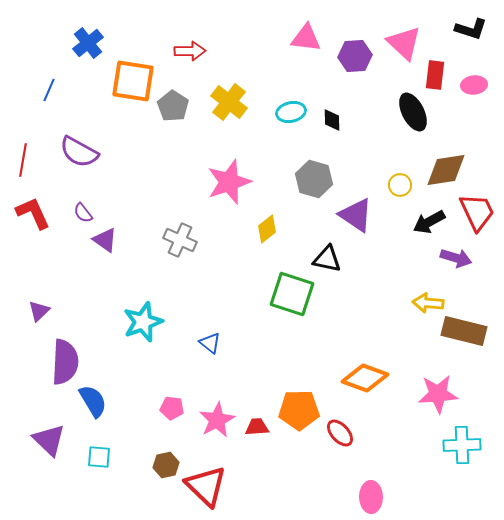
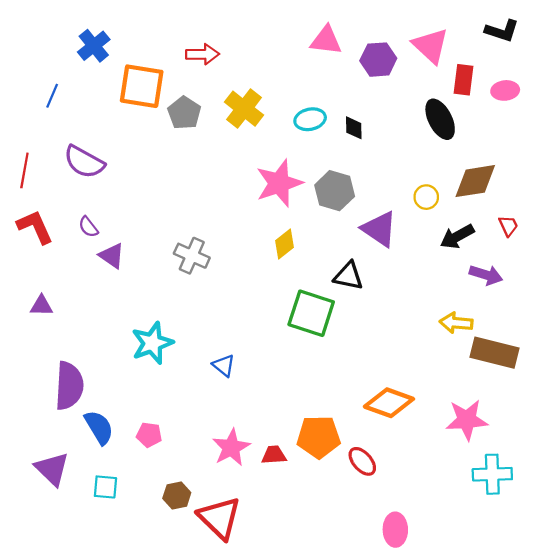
pink star: (229, 182) -> (279, 183), moved
red trapezoid: (477, 212) -> (508, 226), size x0.5
purple triangle: (39, 311) -> (41, 306), moved, turned 45
pink pentagon: (172, 408) -> (149, 435), moved

